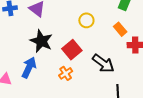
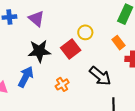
black star: (41, 41) -> (39, 51), turned -30
red square: (72, 50) -> (71, 49), moved

